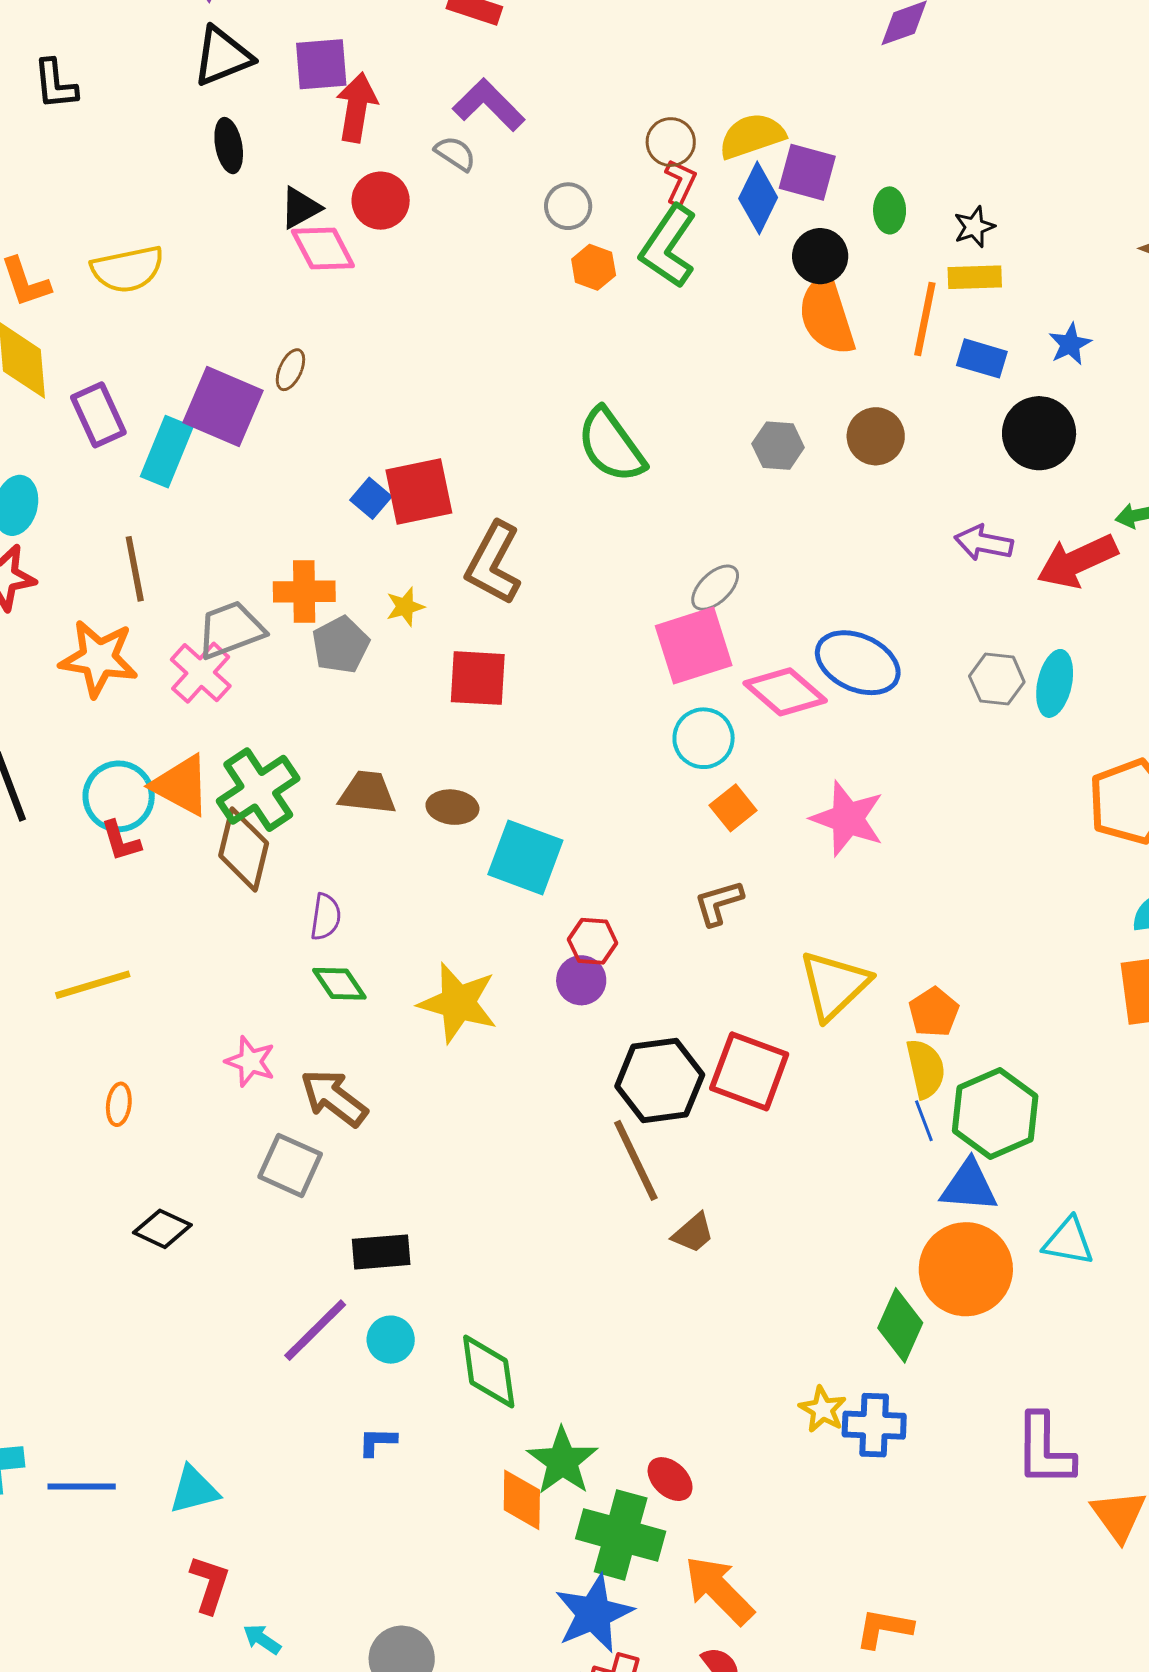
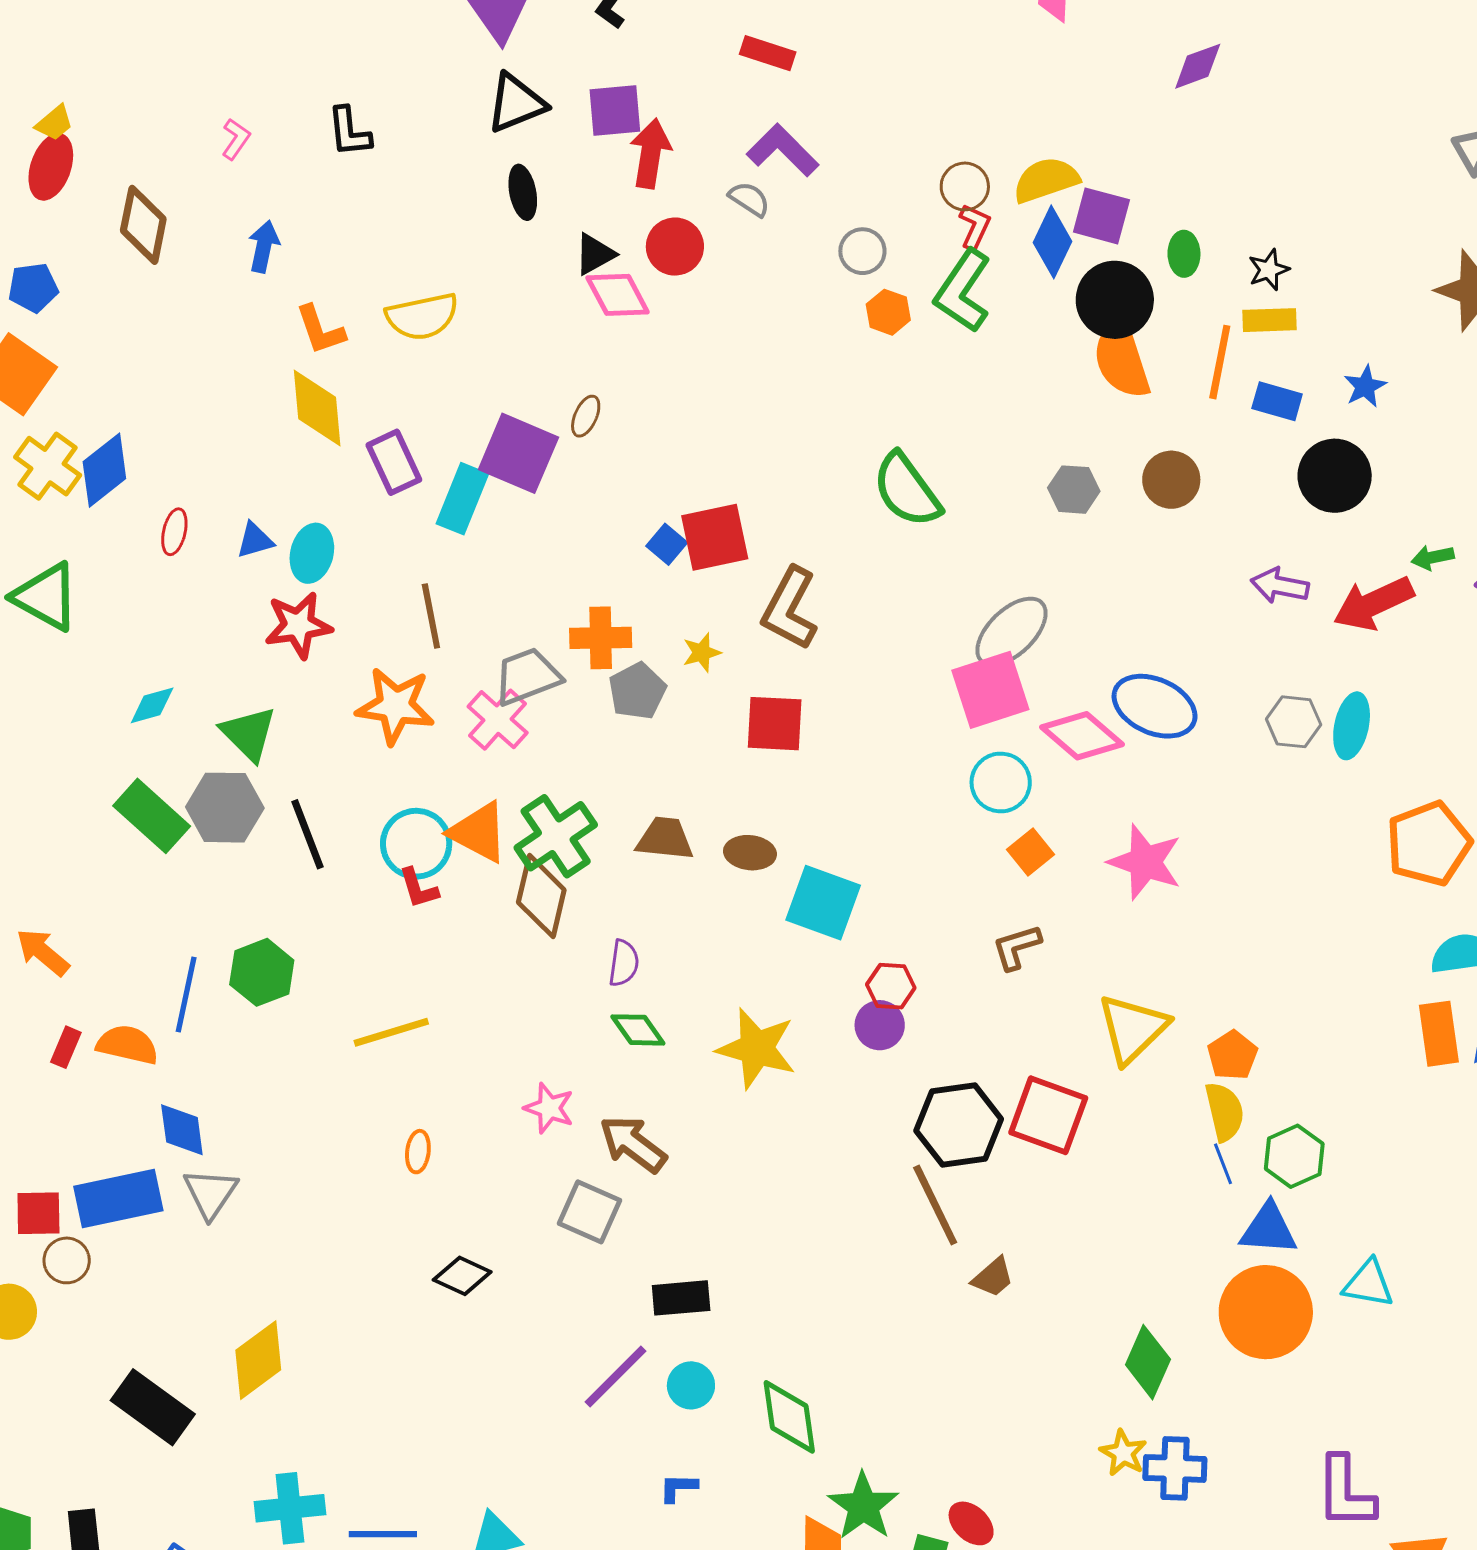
black circle: (820, 256) -> (1115, 300), size x1.4
gray ellipse: (715, 588) -> (1012, 632), size x1.5
green hexagon: (995, 1113) -> (1294, 1156), size x0.7
green diamond: (900, 1325) -> (1148, 1362), moved

